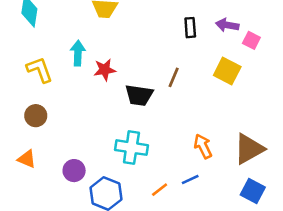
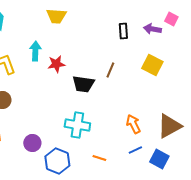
pink square: (251, 40) -> (171, 19), moved
blue line: (190, 179) -> (135, 150), moved
orange line: (160, 190) -> (99, 158), turned 56
blue square: (253, 191) -> (159, 159), moved

